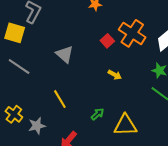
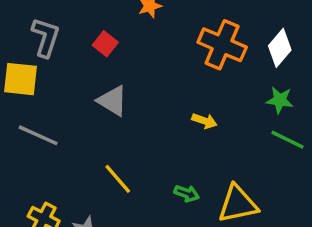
red square: (107, 41) -> (105, 44), moved
green arrow: (97, 114) -> (187, 193), turned 72

